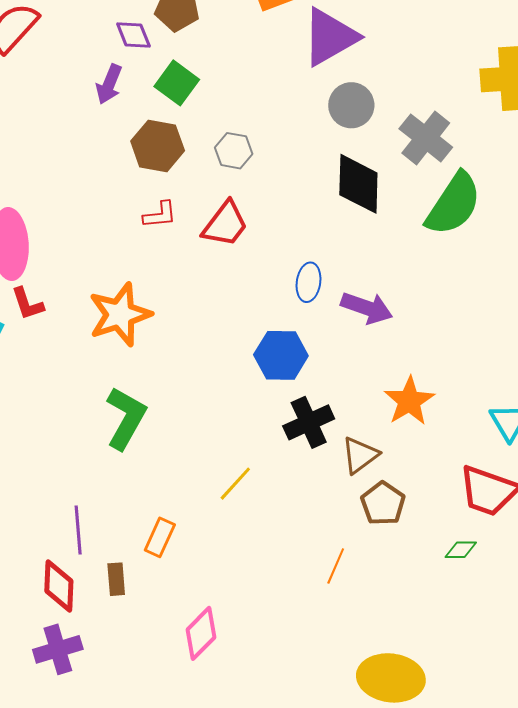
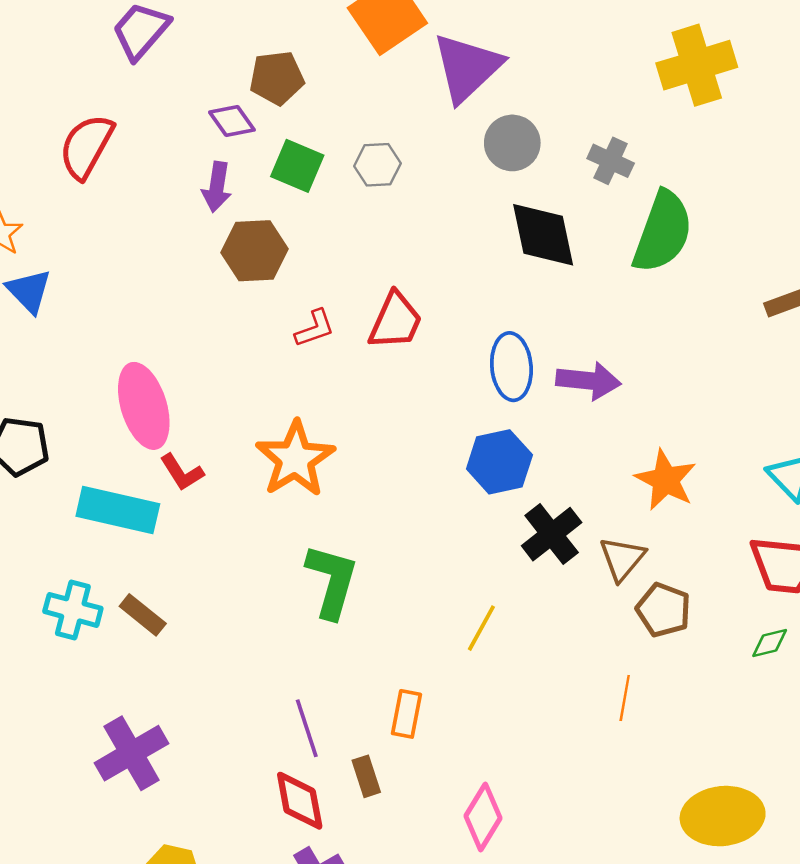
gray cross: (426, 138) -> (611, 161), size x0.7
brown hexagon: (158, 146) -> (254, 251), moved
gray hexagon: (234, 151) -> (377, 165), moved
blue ellipse: (308, 282) -> (511, 367), size x1.4

